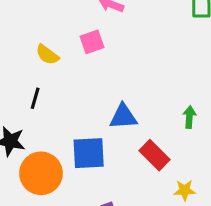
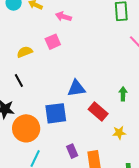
yellow semicircle: (47, 55) -> (25, 52), turned 126
black line: (35, 98) -> (19, 80), turned -40
green arrow: (189, 117) -> (123, 94), moved

